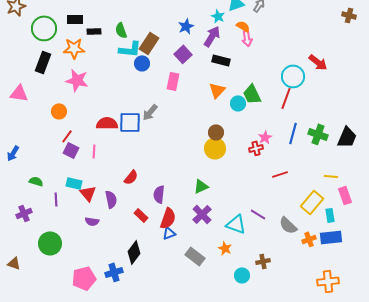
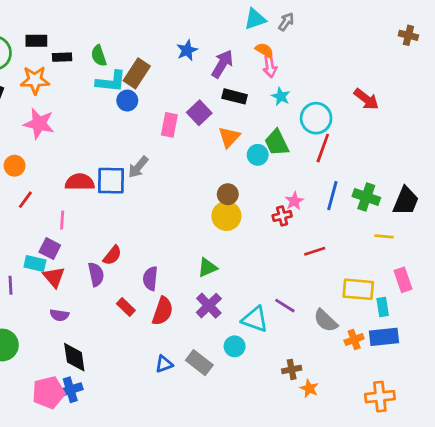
cyan star: (218, 16) -> (281, 96), moved
purple square: (183, 54) -> (199, 113), moved
cyan circle: (293, 76) -> (316, 118), moved
purple square: (71, 150) -> (50, 249), moved
yellow line: (331, 176) -> (384, 236), moved
purple semicircle: (111, 199) -> (96, 274), moved
yellow rectangle: (312, 202) -> (358, 289), turned 55
blue triangle: (169, 233) -> (164, 364), moved
orange star: (225, 248) -> (309, 388), moved
black diamond: (134, 252) -> (74, 357), moved, turned -45
blue cross: (114, 272) -> (70, 390), moved
cyan circle: (242, 275) -> (235, 346), moved

